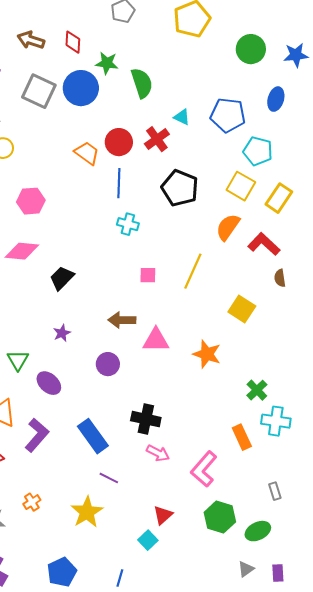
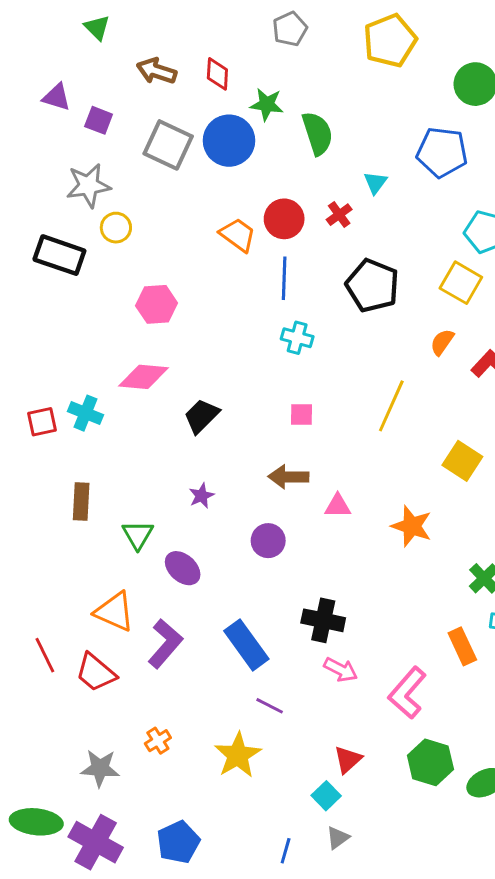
blue pentagon: (228, 115) -> (442, 152), moved
cyan triangle: (182, 117) -> (375, 183), turned 42
red cross: (157, 139) -> (339, 215), size x0.7
orange semicircle: (228, 227) -> (442, 342), size x0.7
pink square: (148, 275) -> (301, 415), moved
pink triangle: (156, 340) -> (338, 506), size x0.7
gray triangle: (246, 569) -> (338, 838), moved
blue pentagon: (62, 572) -> (178, 842), moved

